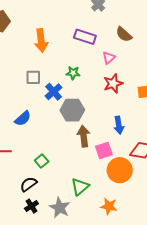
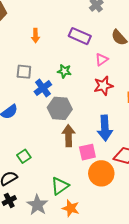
orange arrow: (41, 41) -> (35, 36), size x0.6
blue arrow: (119, 125) -> (105, 128), size x1.4
orange star: (109, 206) -> (71, 208), moved

